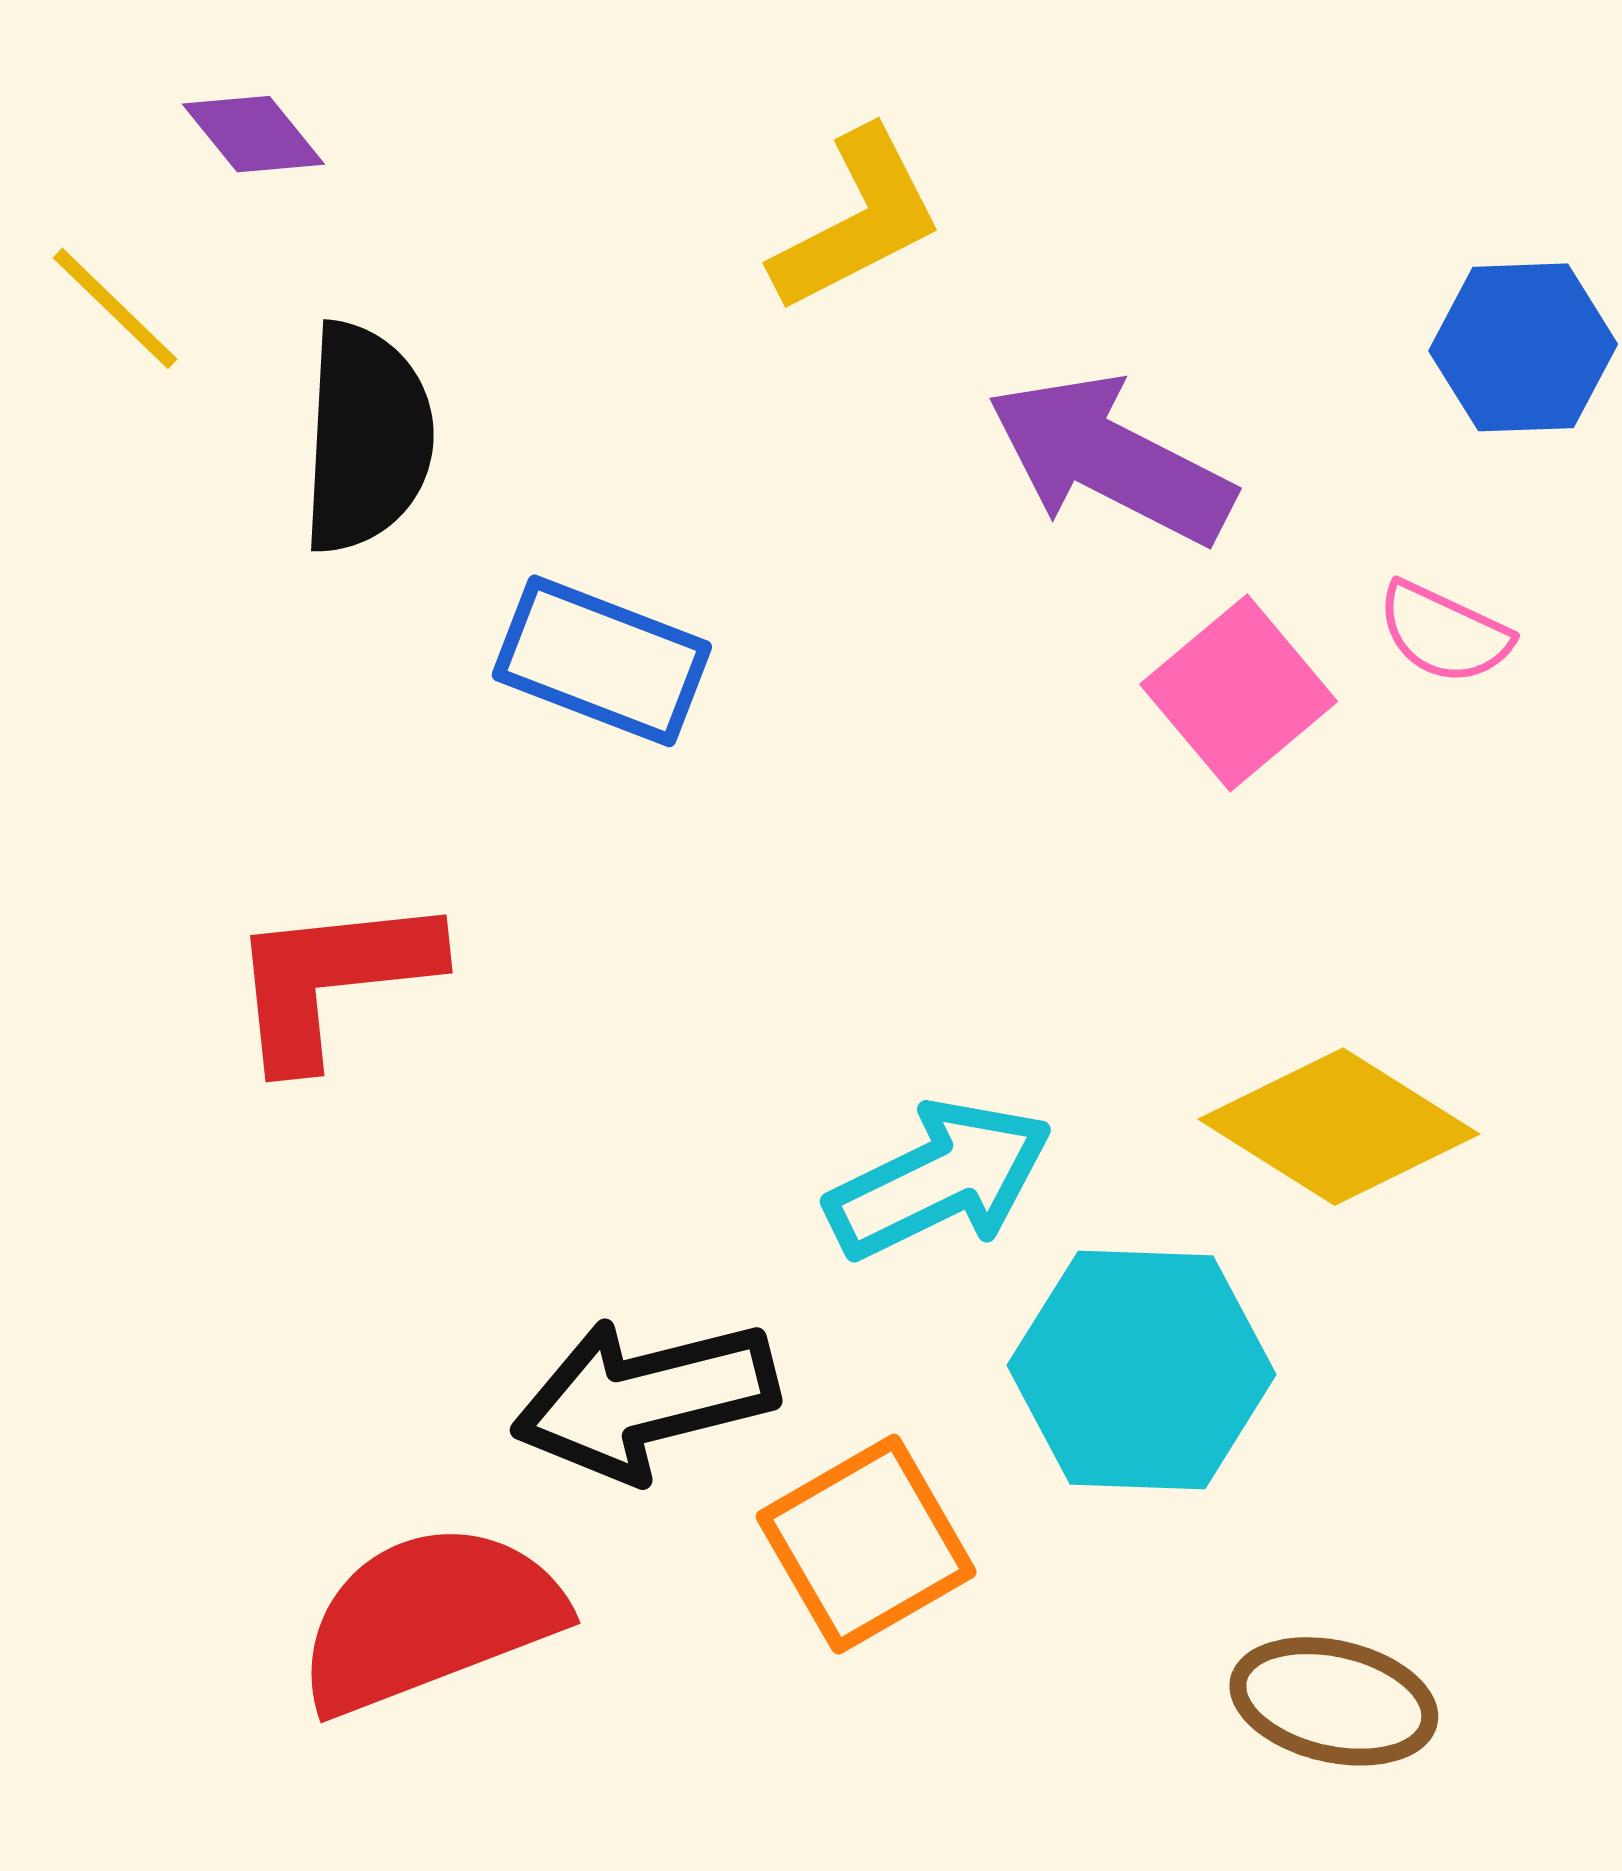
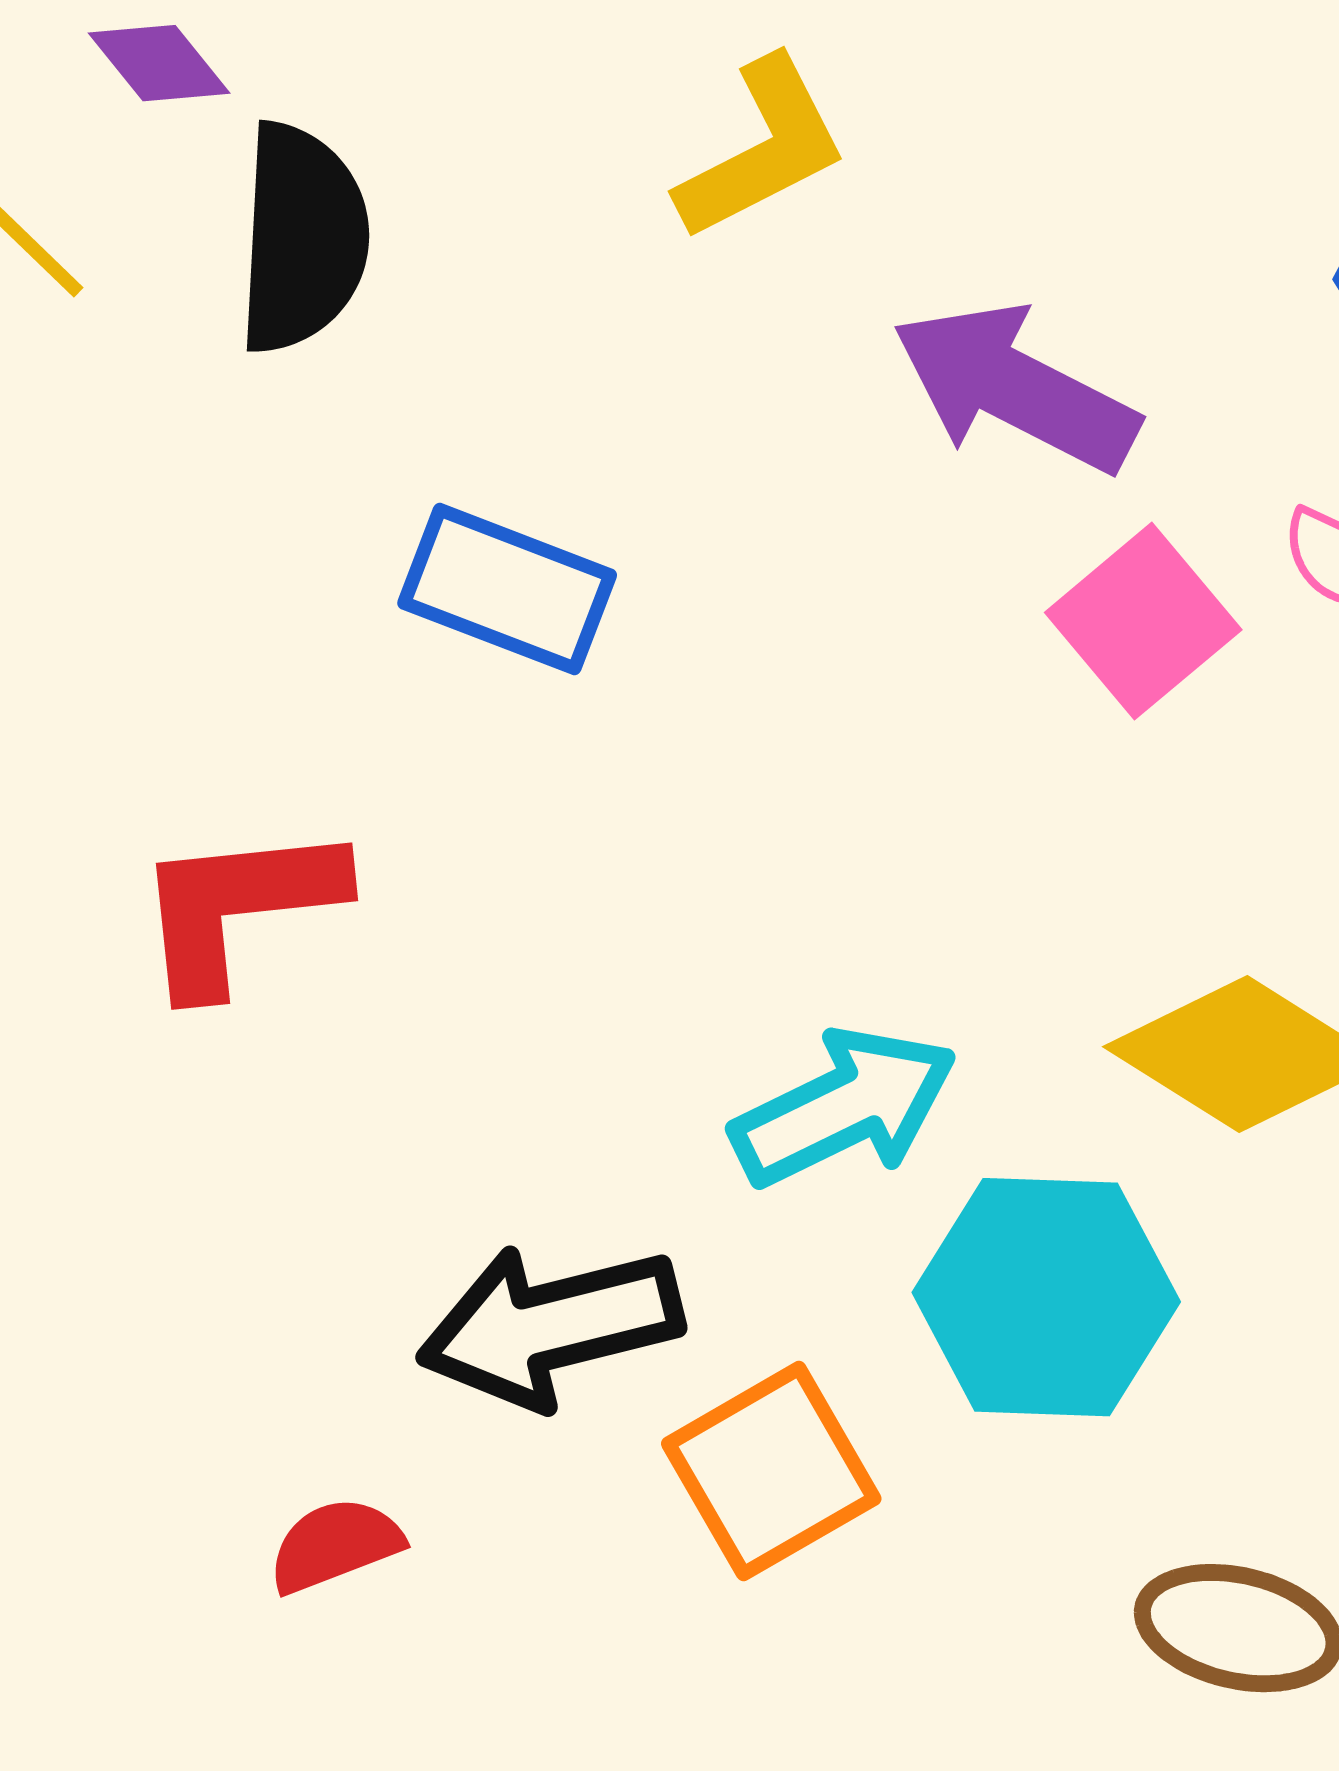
black semicircle: (367, 438) -> (302, 238), moved
red semicircle: (430, 1618) -> (335, 1545), size x0.5

